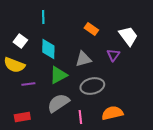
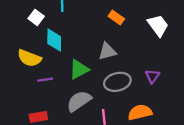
white square: (20, 41) -> (36, 17), moved
cyan diamond: (48, 49) -> (54, 40), moved
purple triangle: (113, 55) -> (152, 76), moved

